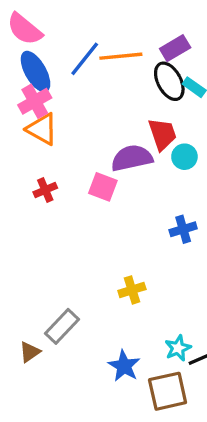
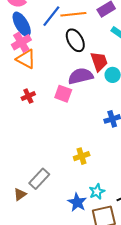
black ellipse: (169, 81) -> (75, 40), moved
cyan star: (178, 348) -> (97, 192), moved

